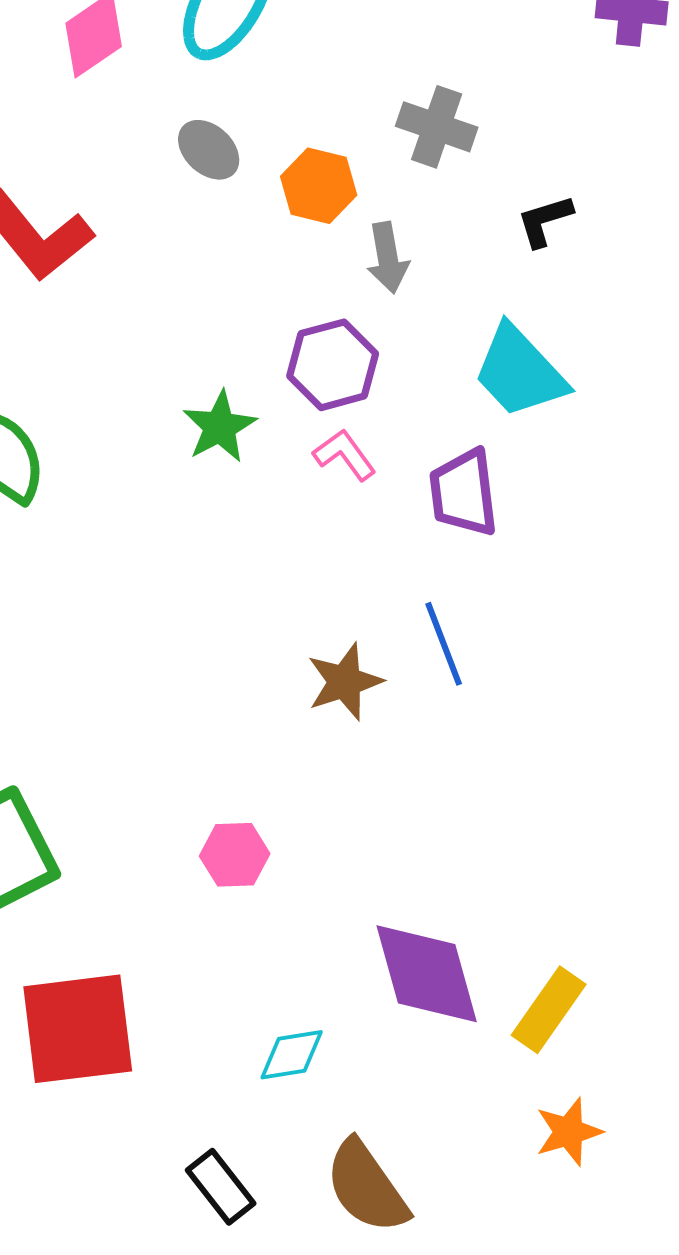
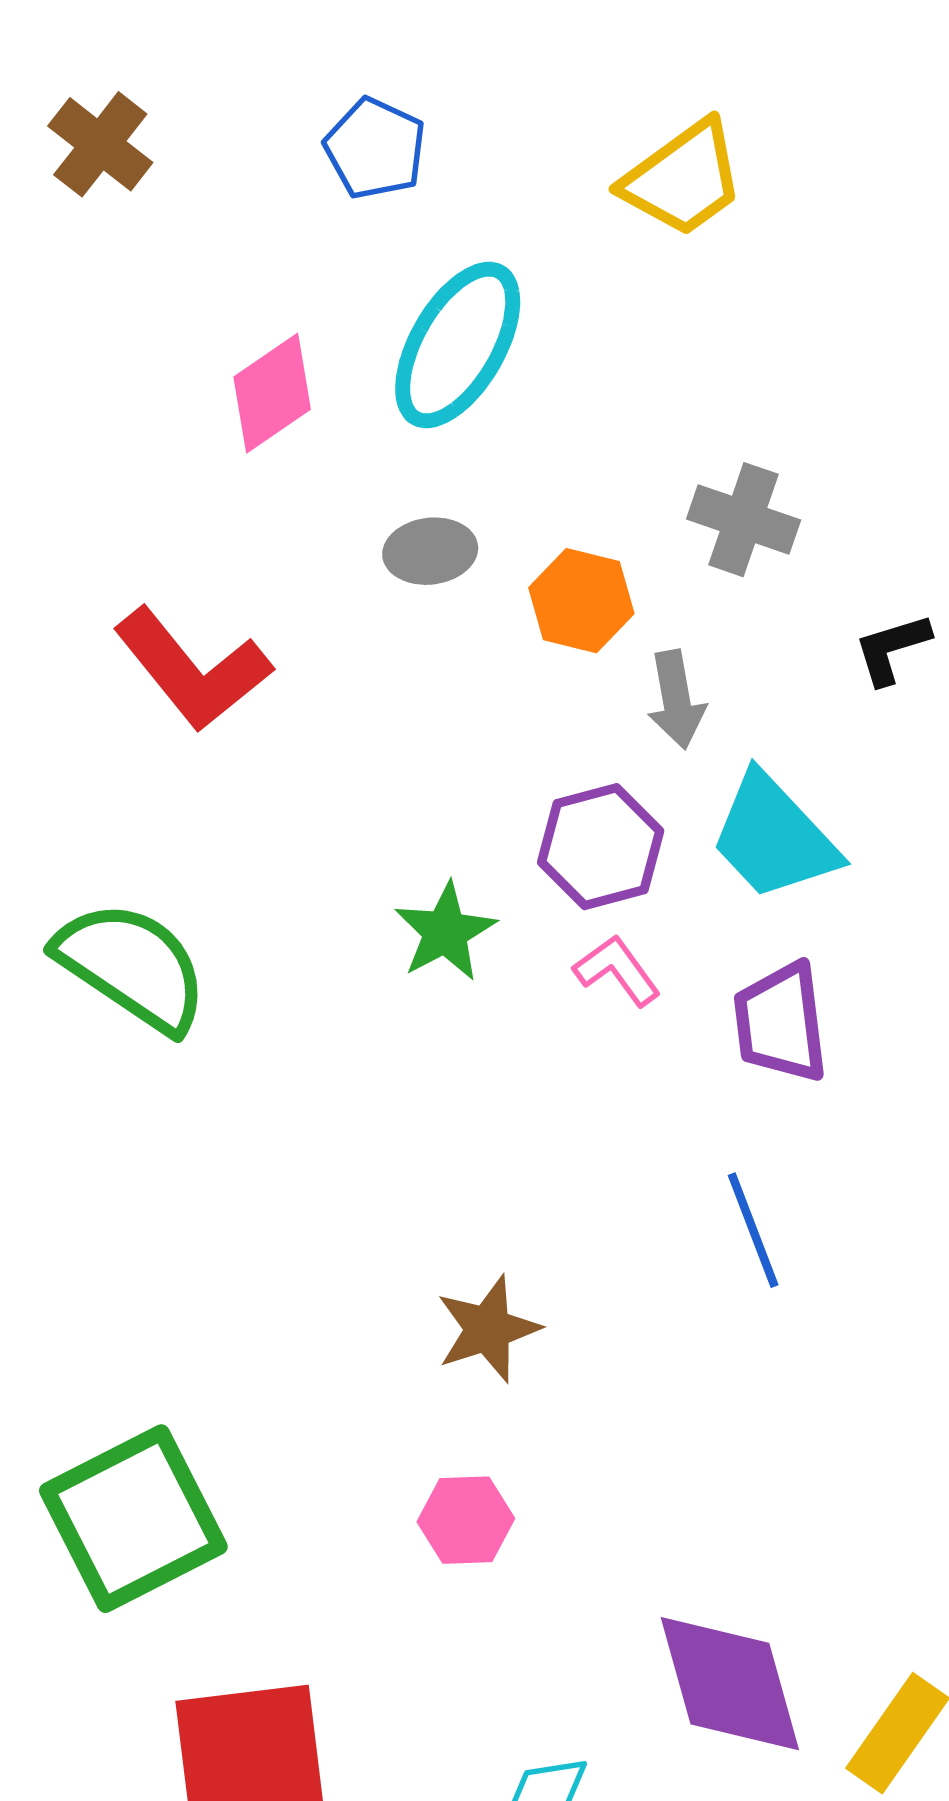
gray ellipse: (209, 150) -> (430, 551), turned -50
cyan trapezoid: (520, 372) -> (774, 837), moved
brown star: (345, 682) -> (488, 1329), moved

